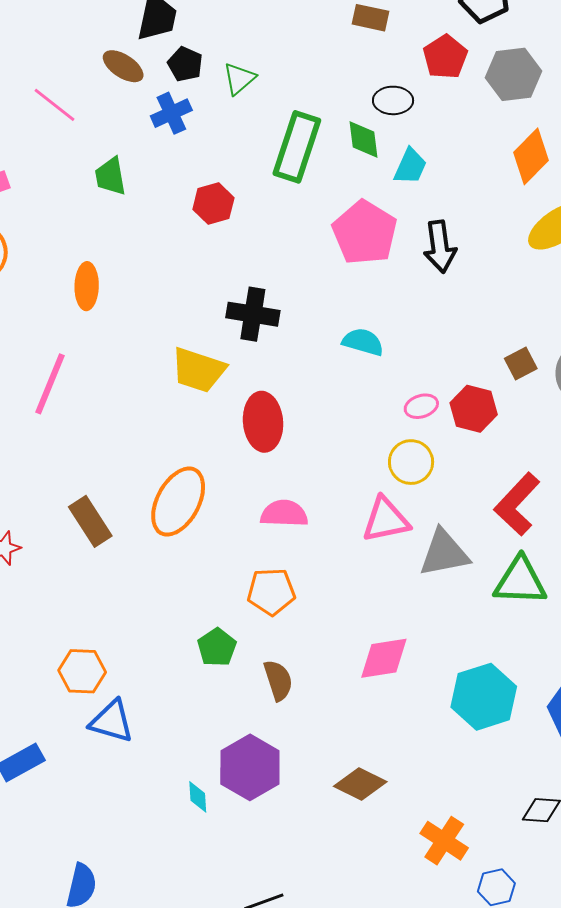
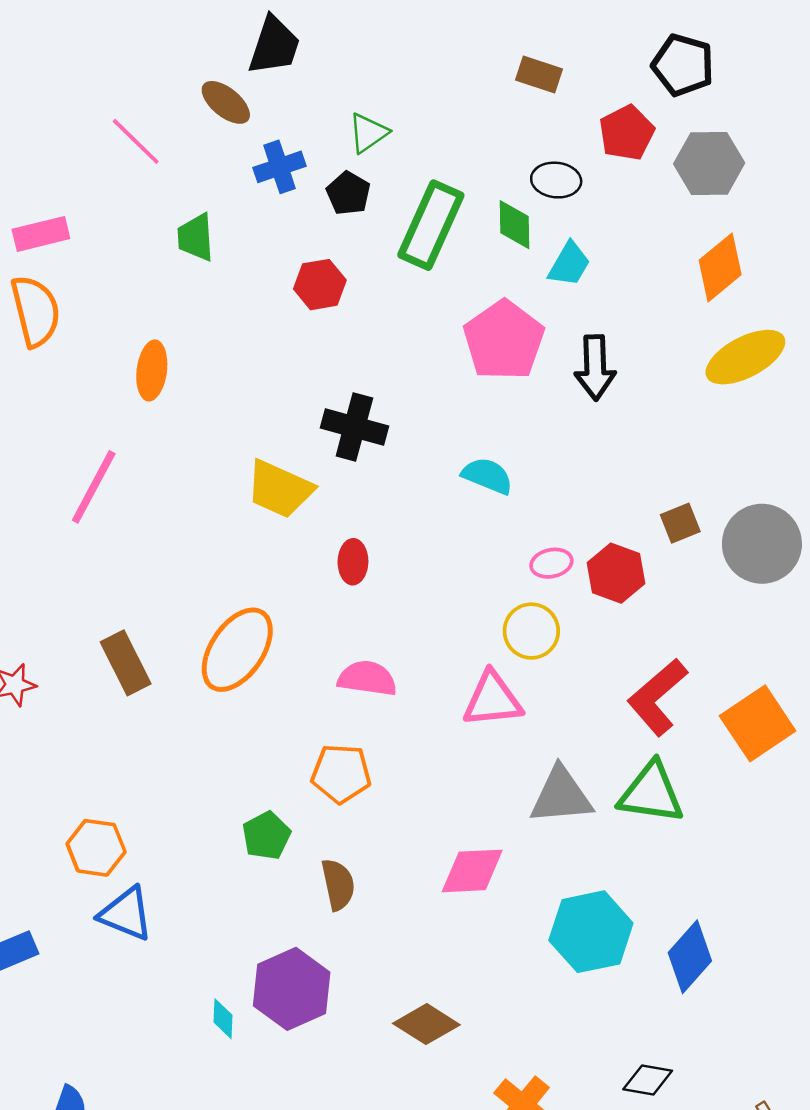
black pentagon: (185, 64) -> (348, 193), moved
red ellipse: (263, 422) -> (353, 562), size x0.6
gray triangle: (444, 553) -> (561, 796), moved

